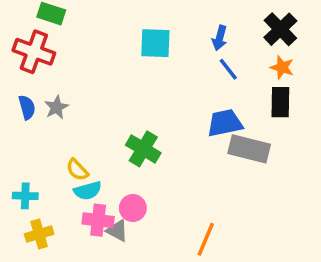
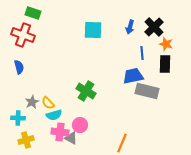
black cross: (280, 29) -> (154, 27), moved
blue line: (228, 69) -> (142, 53), moved, turned 32
gray star: (56, 107) -> (32, 102), moved

